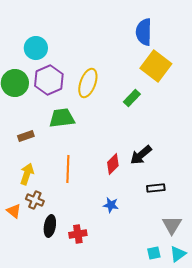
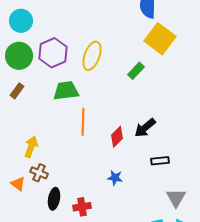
cyan circle: (36, 48) -> (21, 21), moved
brown rectangle: (26, 136) -> (17, 91), moved, turned -35
orange line: (68, 169) -> (83, 122), moved

